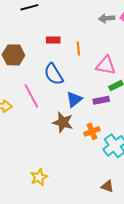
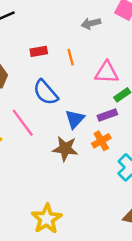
gray arrow: (107, 18) -> (91, 23), moved
orange cross: (92, 131) -> (101, 141), moved
yellow star: (39, 177) -> (47, 219), size x1.4

